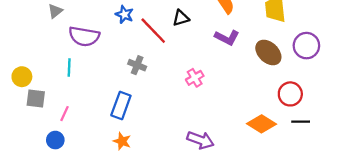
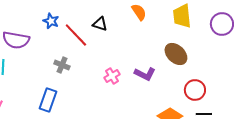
black triangle: (181, 18) -> (100, 24), turned 35
purple L-shape: (227, 38) -> (145, 74), moved
purple circle: (306, 46) -> (222, 24), moved

